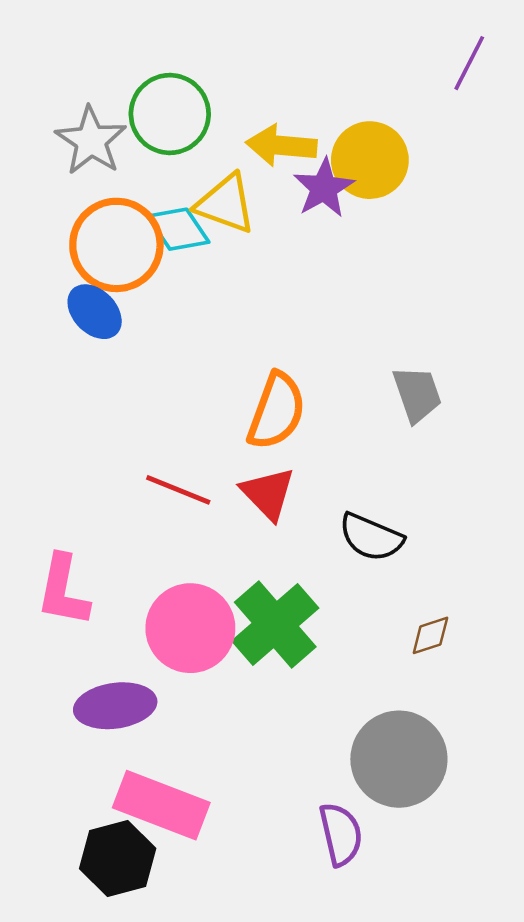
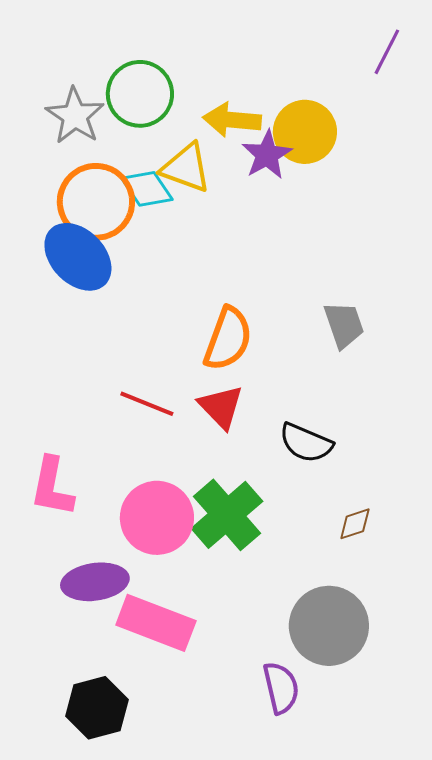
blue ellipse: (95, 312) -> (78, 257), size x1.5
pink rectangle: (161, 805) -> (156, 623), moved

